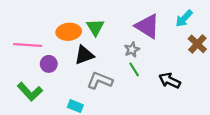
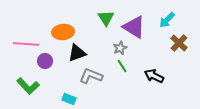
green triangle: (95, 27) -> (106, 18), moved

